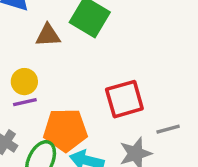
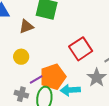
purple line: (25, 102) -> (36, 80), moved

